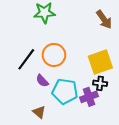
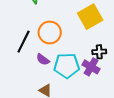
yellow square: (100, 62) -> (90, 17), moved
purple cross: (89, 97) -> (91, 67), turned -30

